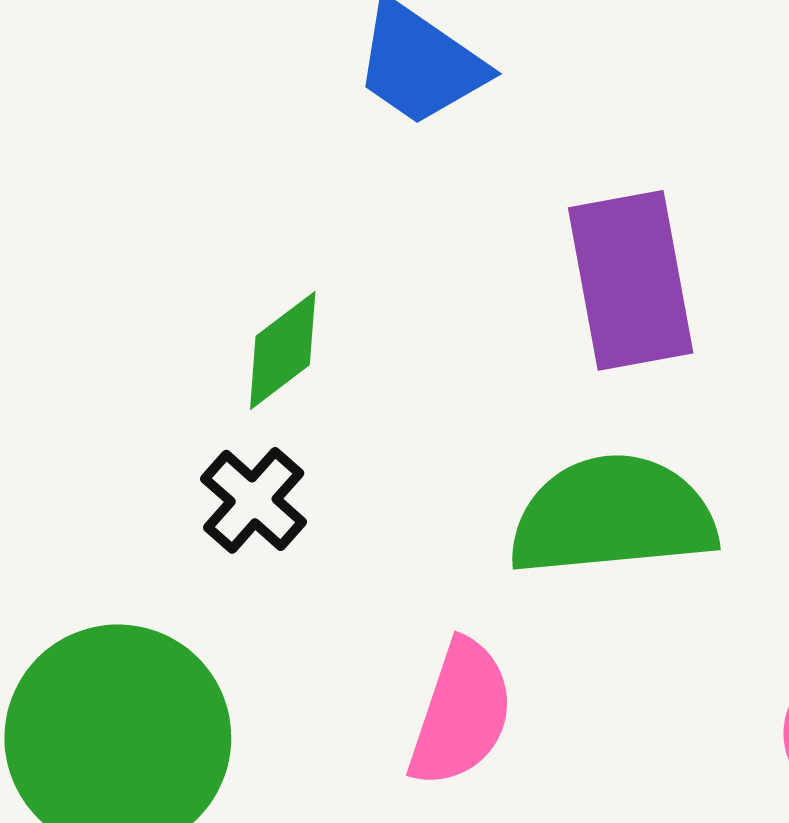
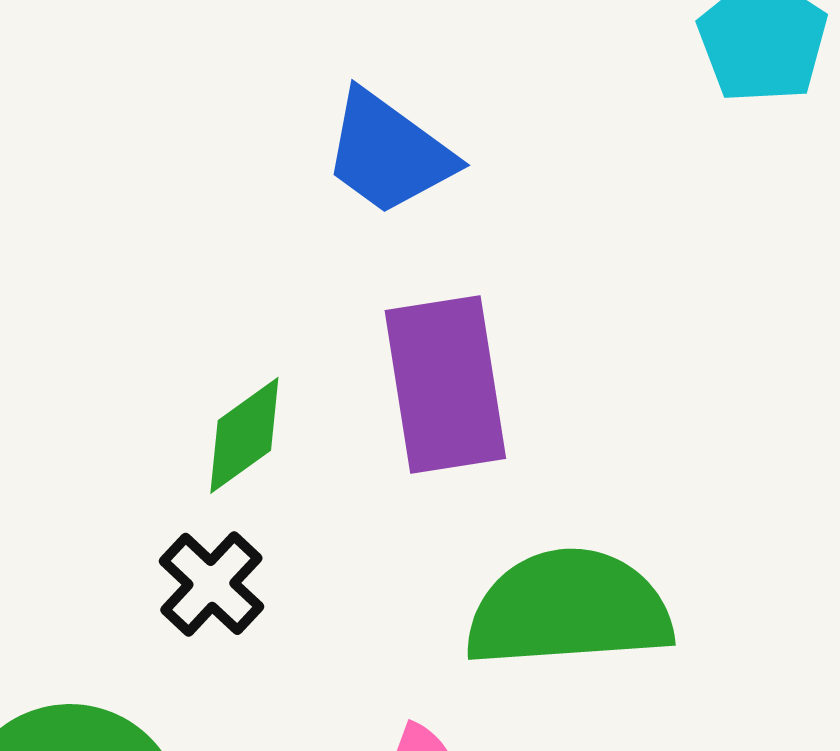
purple rectangle: (631, 280) -> (445, 385), moved

